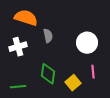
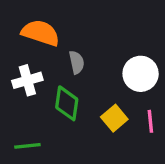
green diamond: (48, 74) -> (67, 103), moved
yellow square: (73, 83) -> (114, 118), moved

